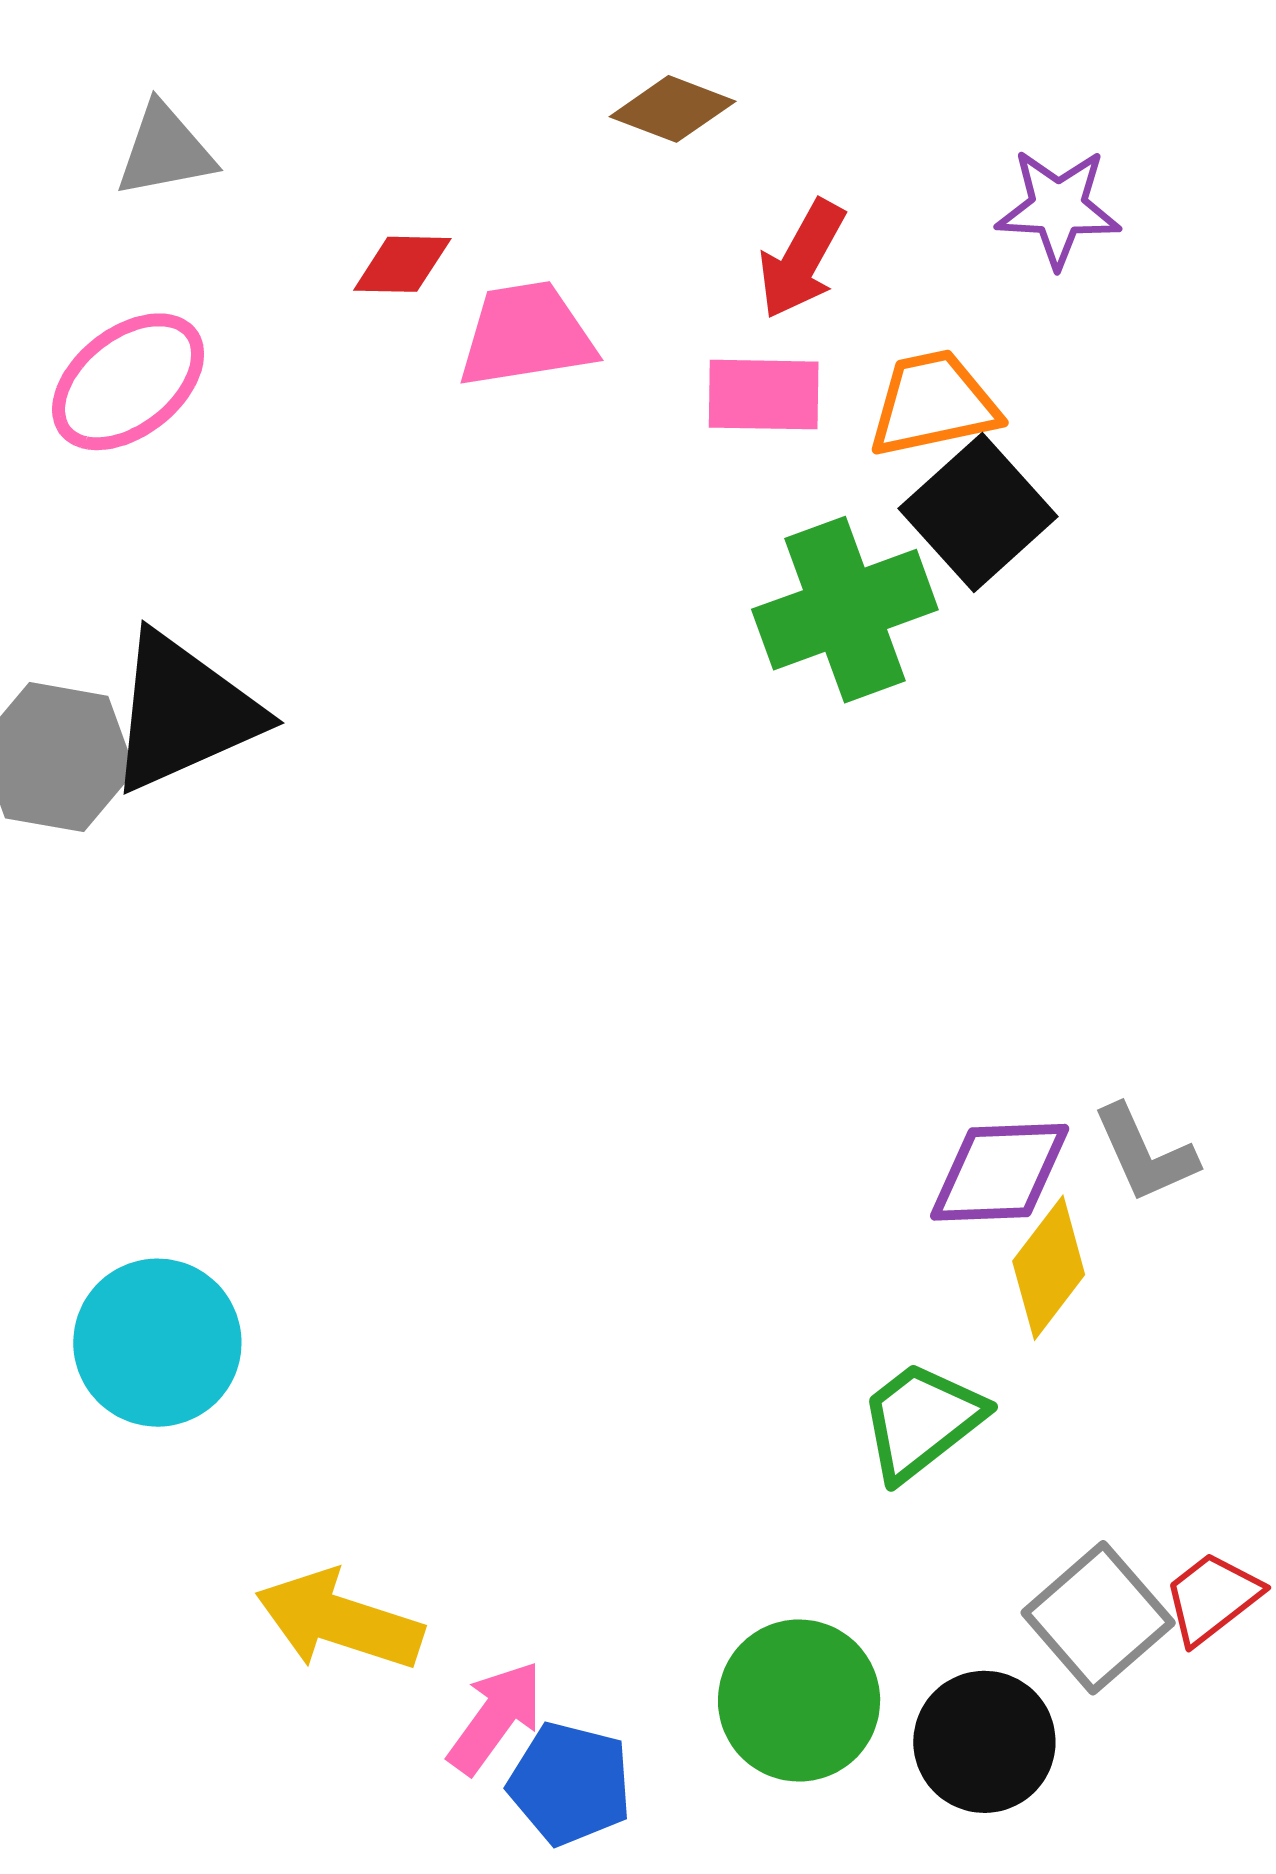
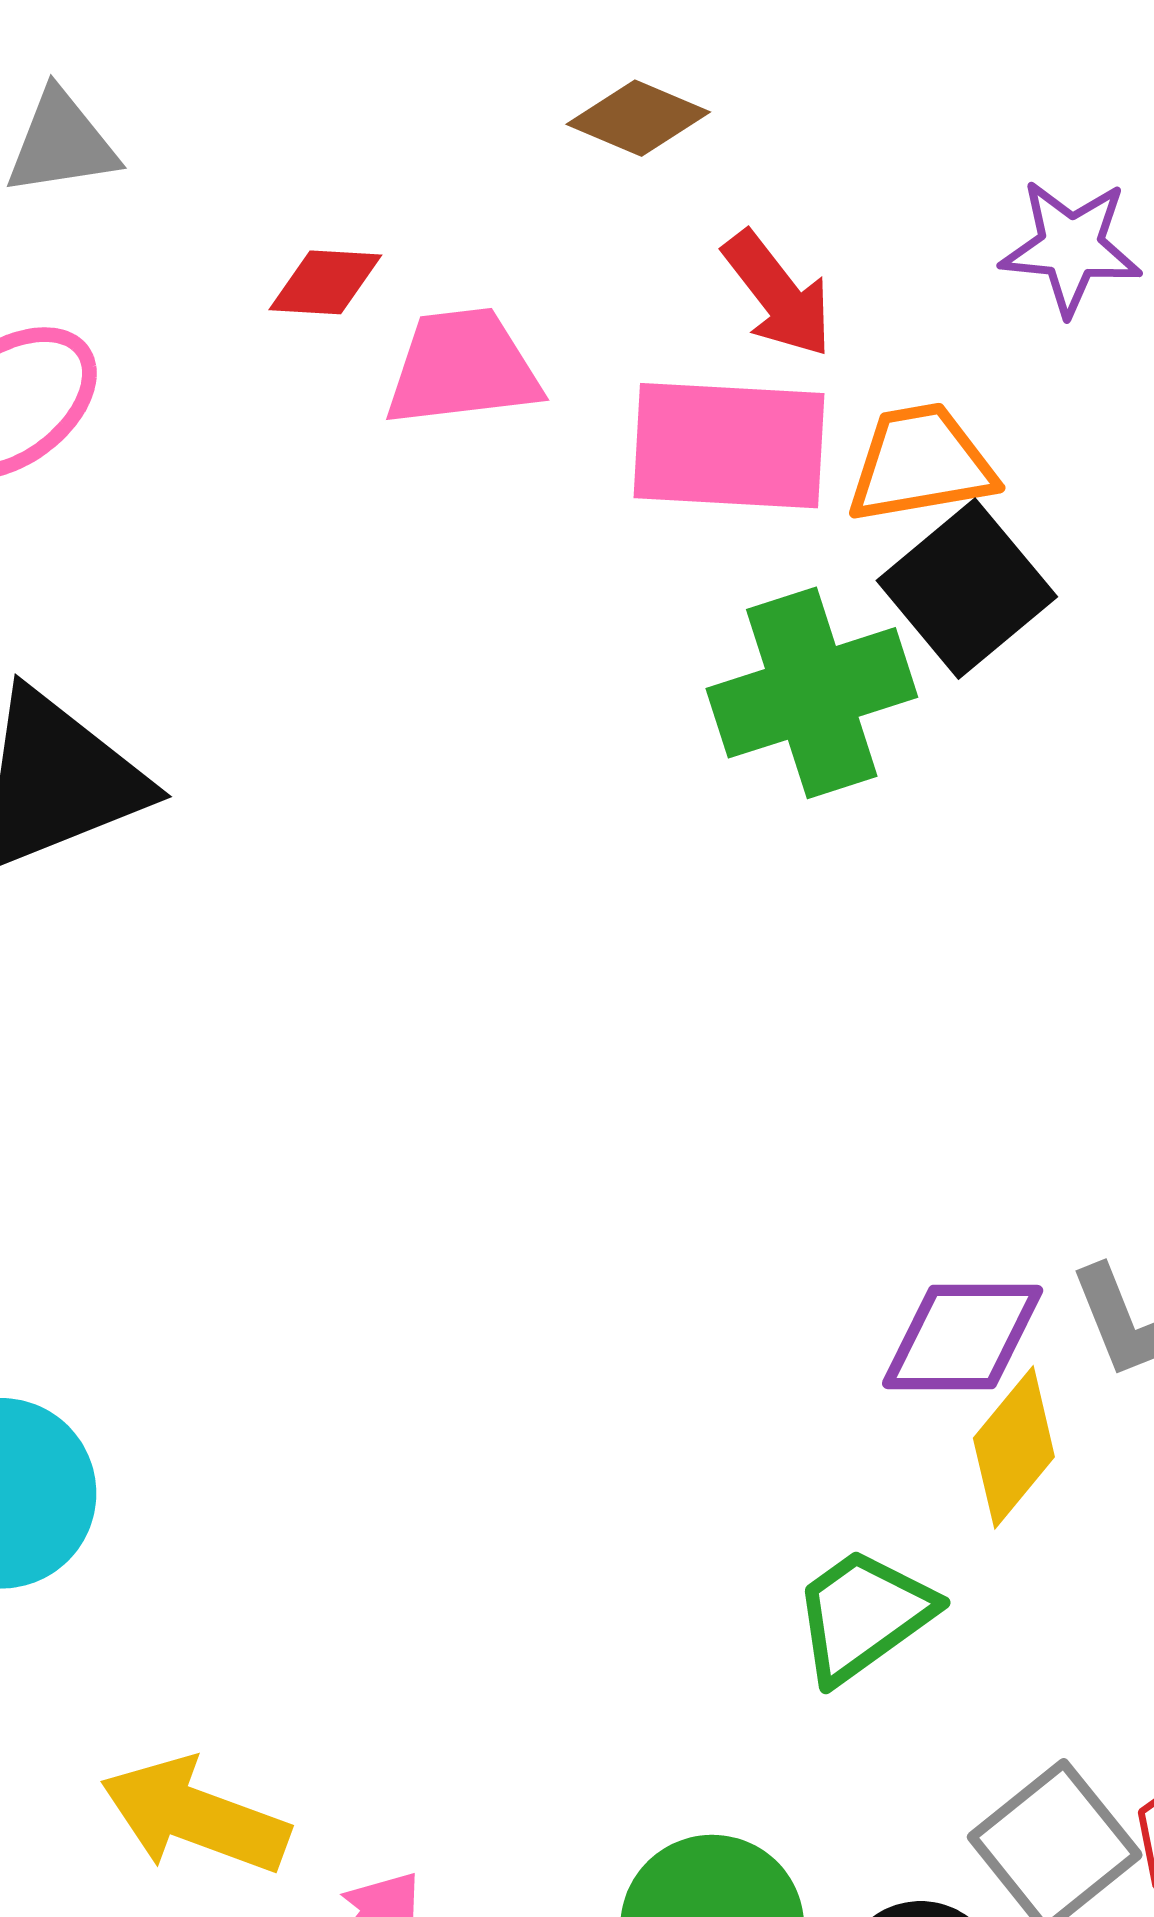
red arrow: (802, 259) -> (778, 294), turned -69
pink rectangle: (764, 395) -> (729, 446), size x1.5

